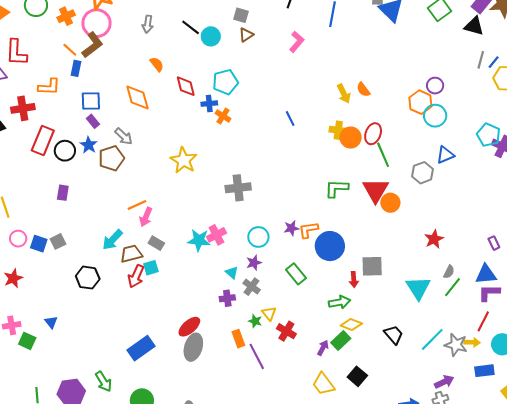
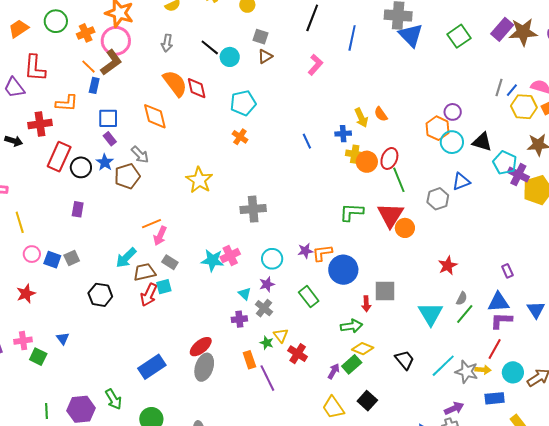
black triangle: (474, 26) -> (482, 142), moved
orange semicircle: (157, 64) -> (175, 83), size x1.8
red diamond: (186, 86) -> (197, 88), moved
blue cross: (209, 104) -> (343, 134), moved

